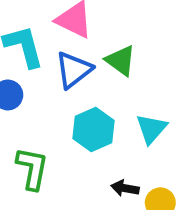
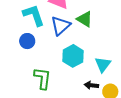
cyan triangle: (151, 129) -> (103, 64), moved

